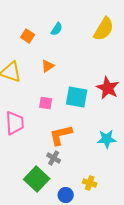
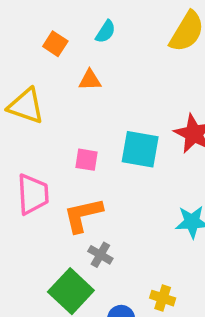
orange triangle: (48, 66) -> (90, 80), moved, turned 32
orange L-shape: (61, 135) -> (83, 215), moved

